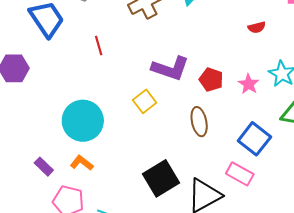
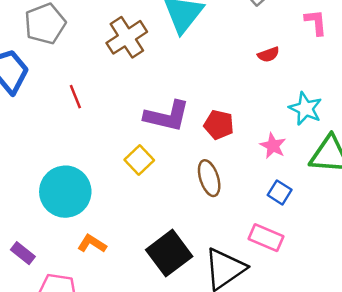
pink star: (249, 84) -> (273, 146), moved
blue square: (254, 139) -> (280, 192), size x0.6
orange L-shape: (82, 163) -> (92, 244), moved

